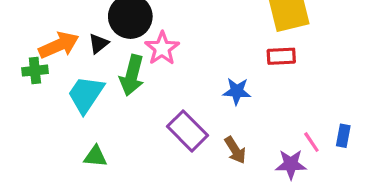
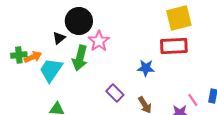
orange arrow: (59, 45) -> (33, 57), moved, size x0.7
red rectangle: (281, 56) -> (174, 46), size x1.5
purple rectangle: (188, 131) -> (115, 93), size x0.7

